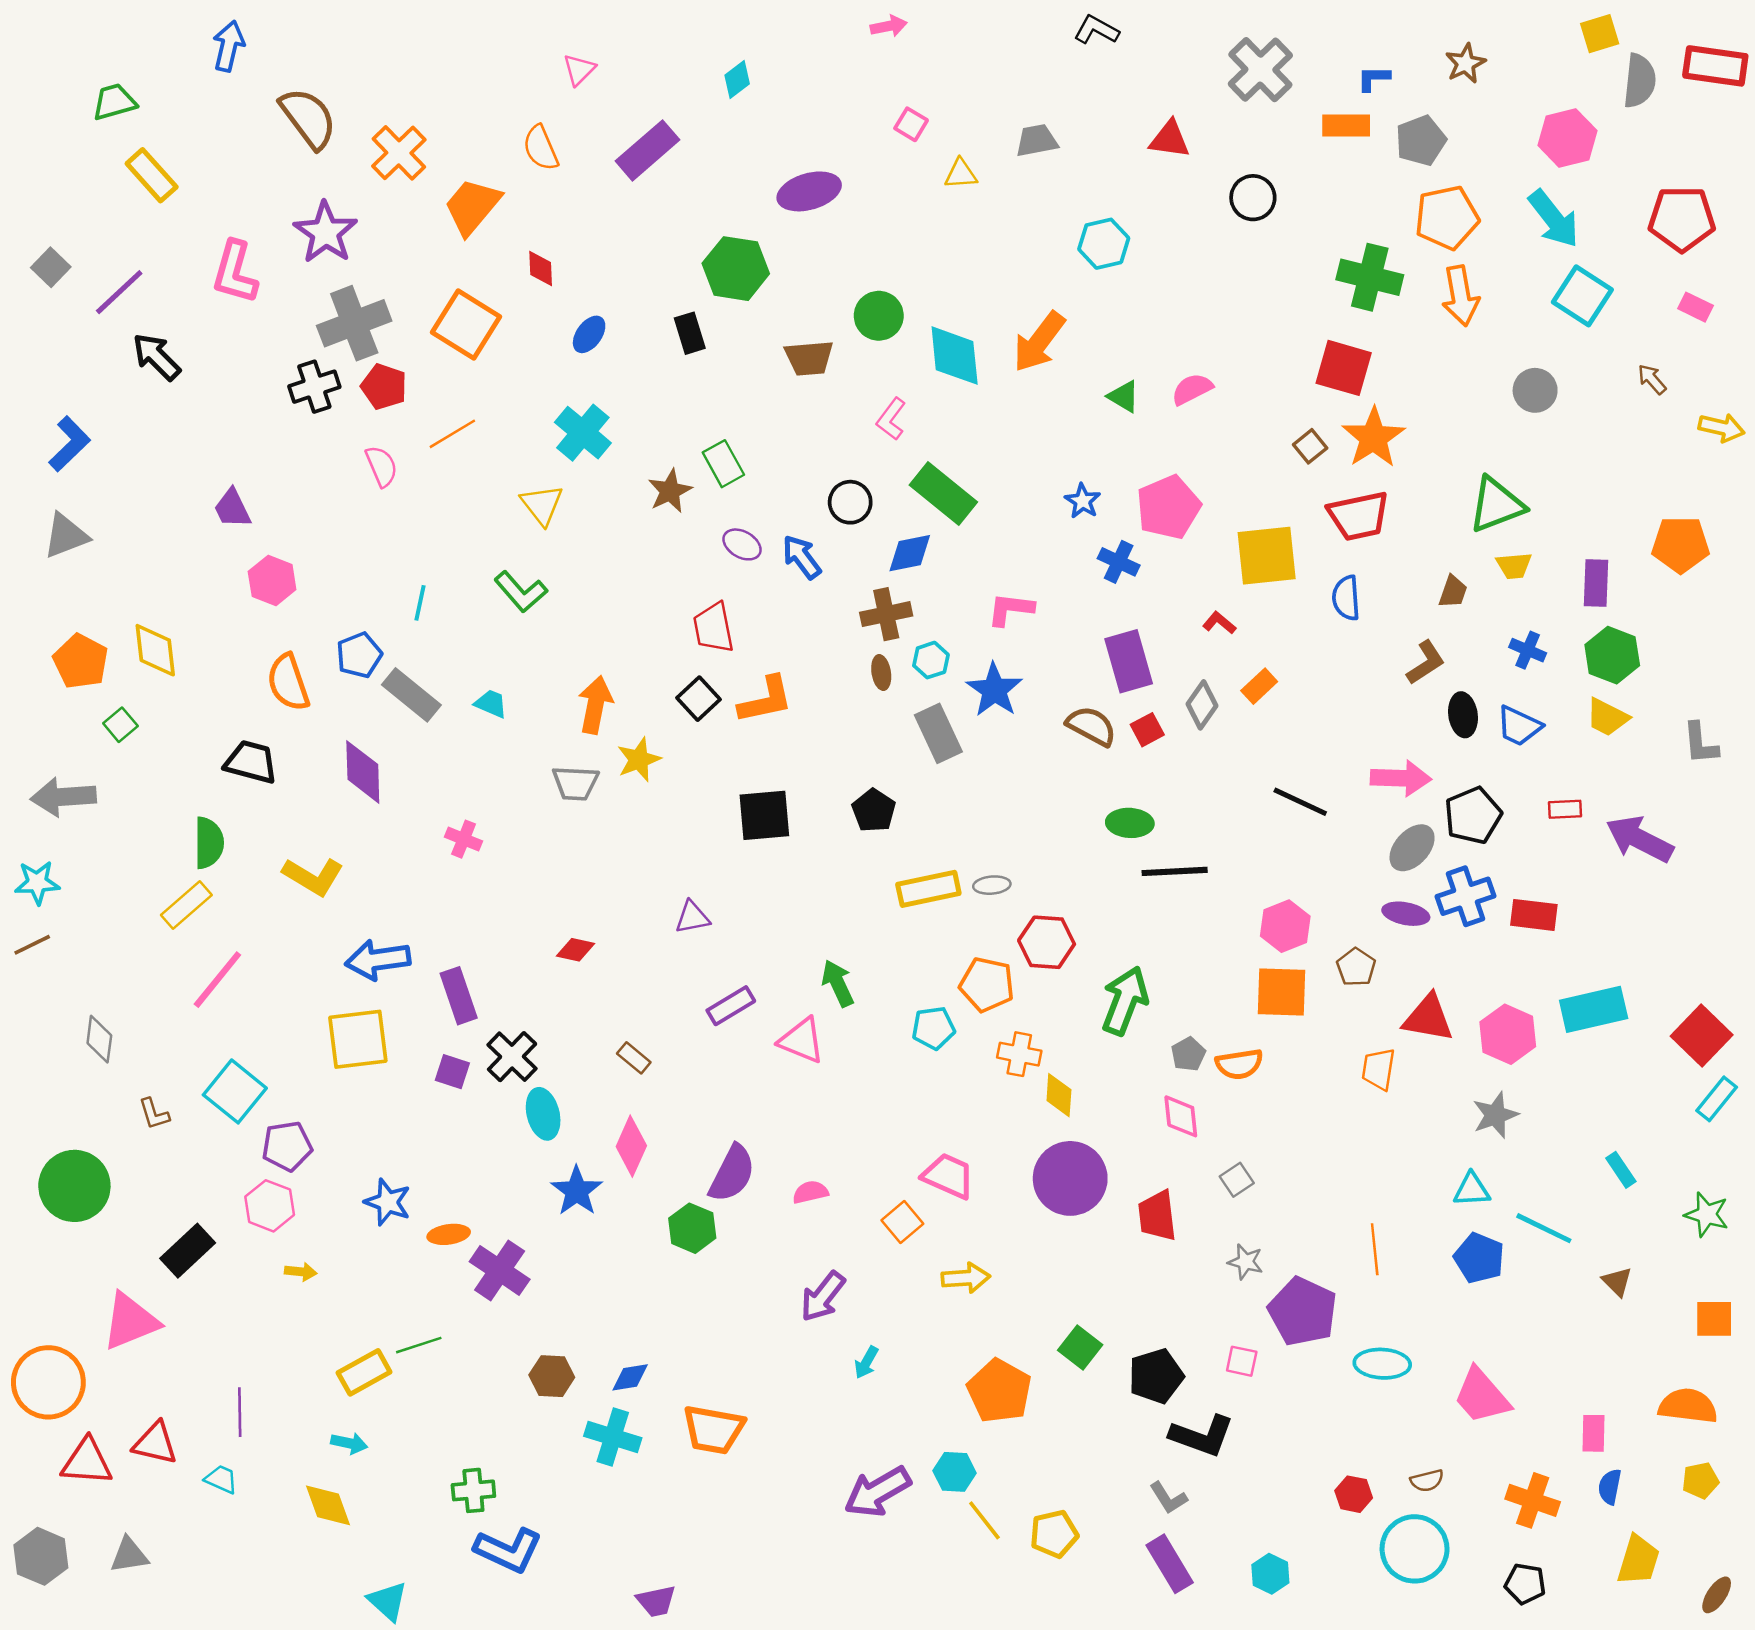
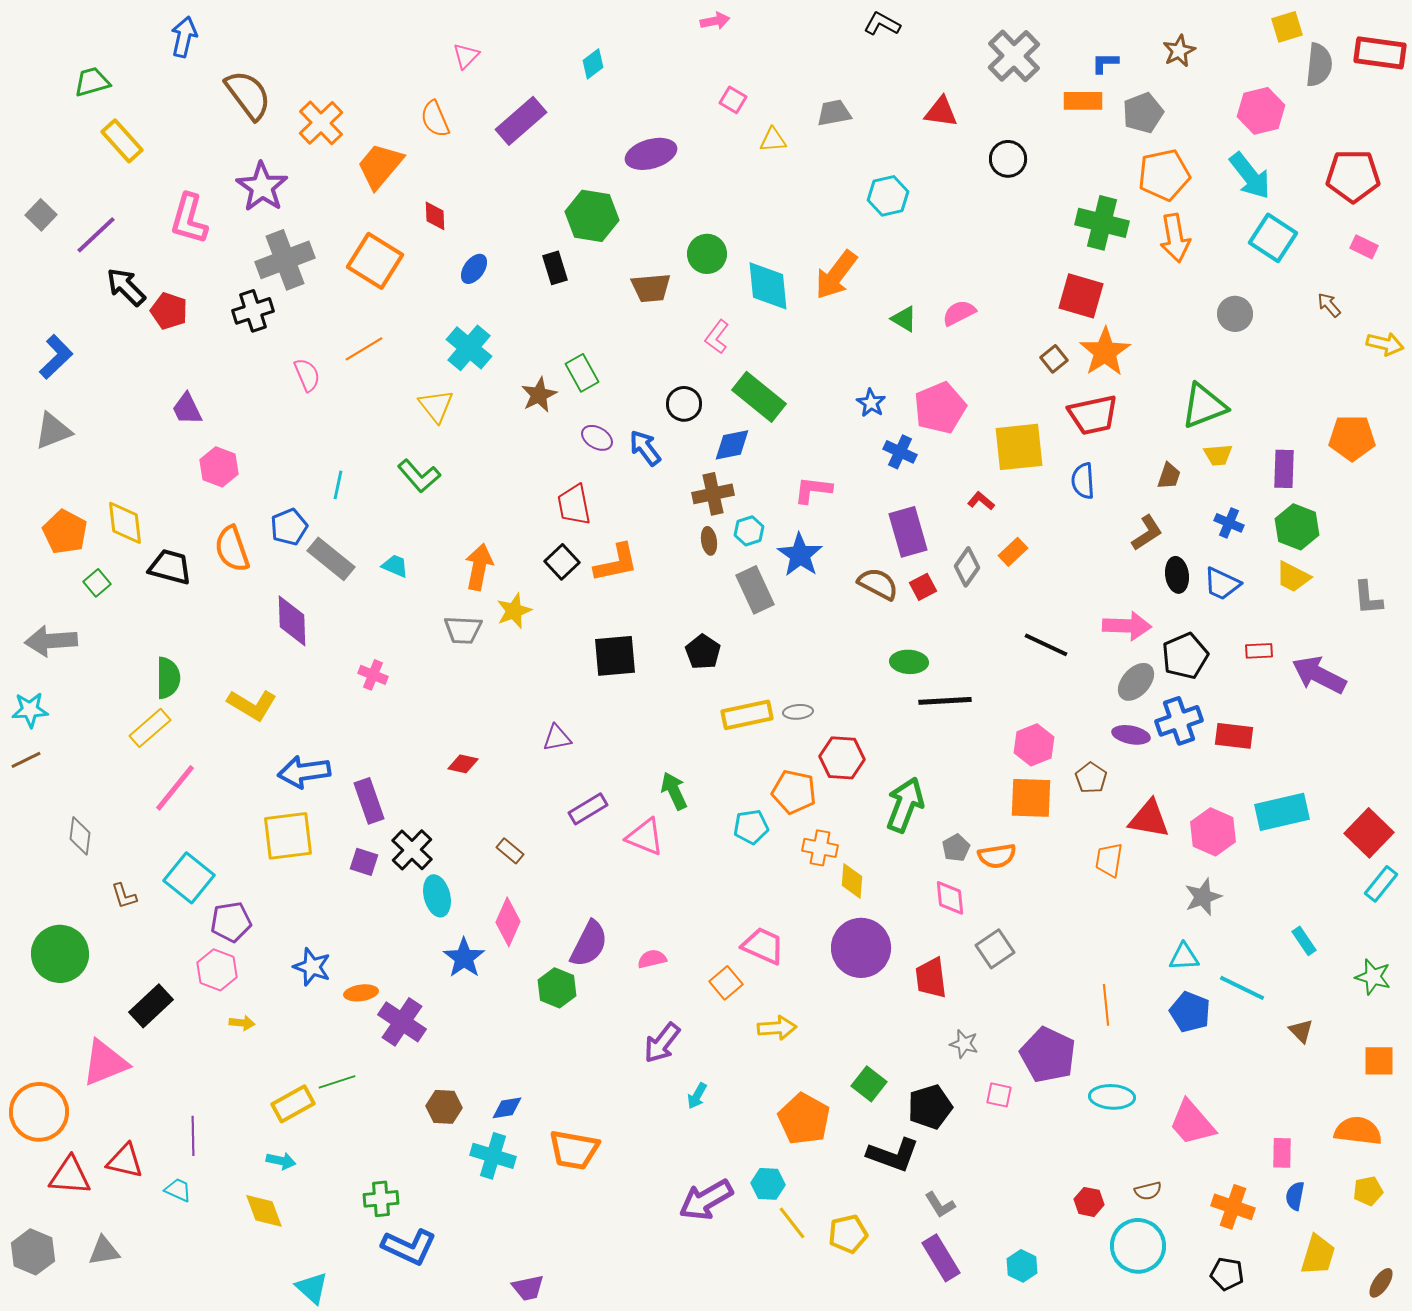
red pentagon: (384, 387) -> (169, 311), moved
black trapezoid: (251, 762) -> (170, 567), moved
gray square: (1237, 1180) -> (995, 949), size x1.4
gray star: (1245, 1262) -> (964, 1044), moved
black L-shape: (1202, 1436) -> (893, 1155), moved

